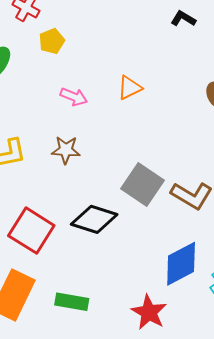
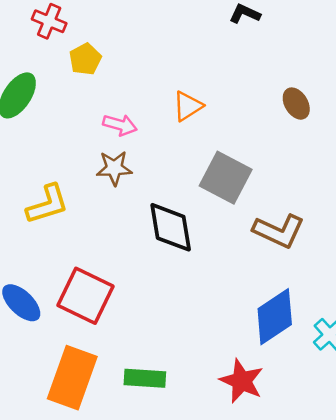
brown star: (66, 150) -> (114, 168), moved
gray square: (142, 184) -> (226, 178), moved
black diamond: (94, 219) -> (171, 227), moved, turned 69

